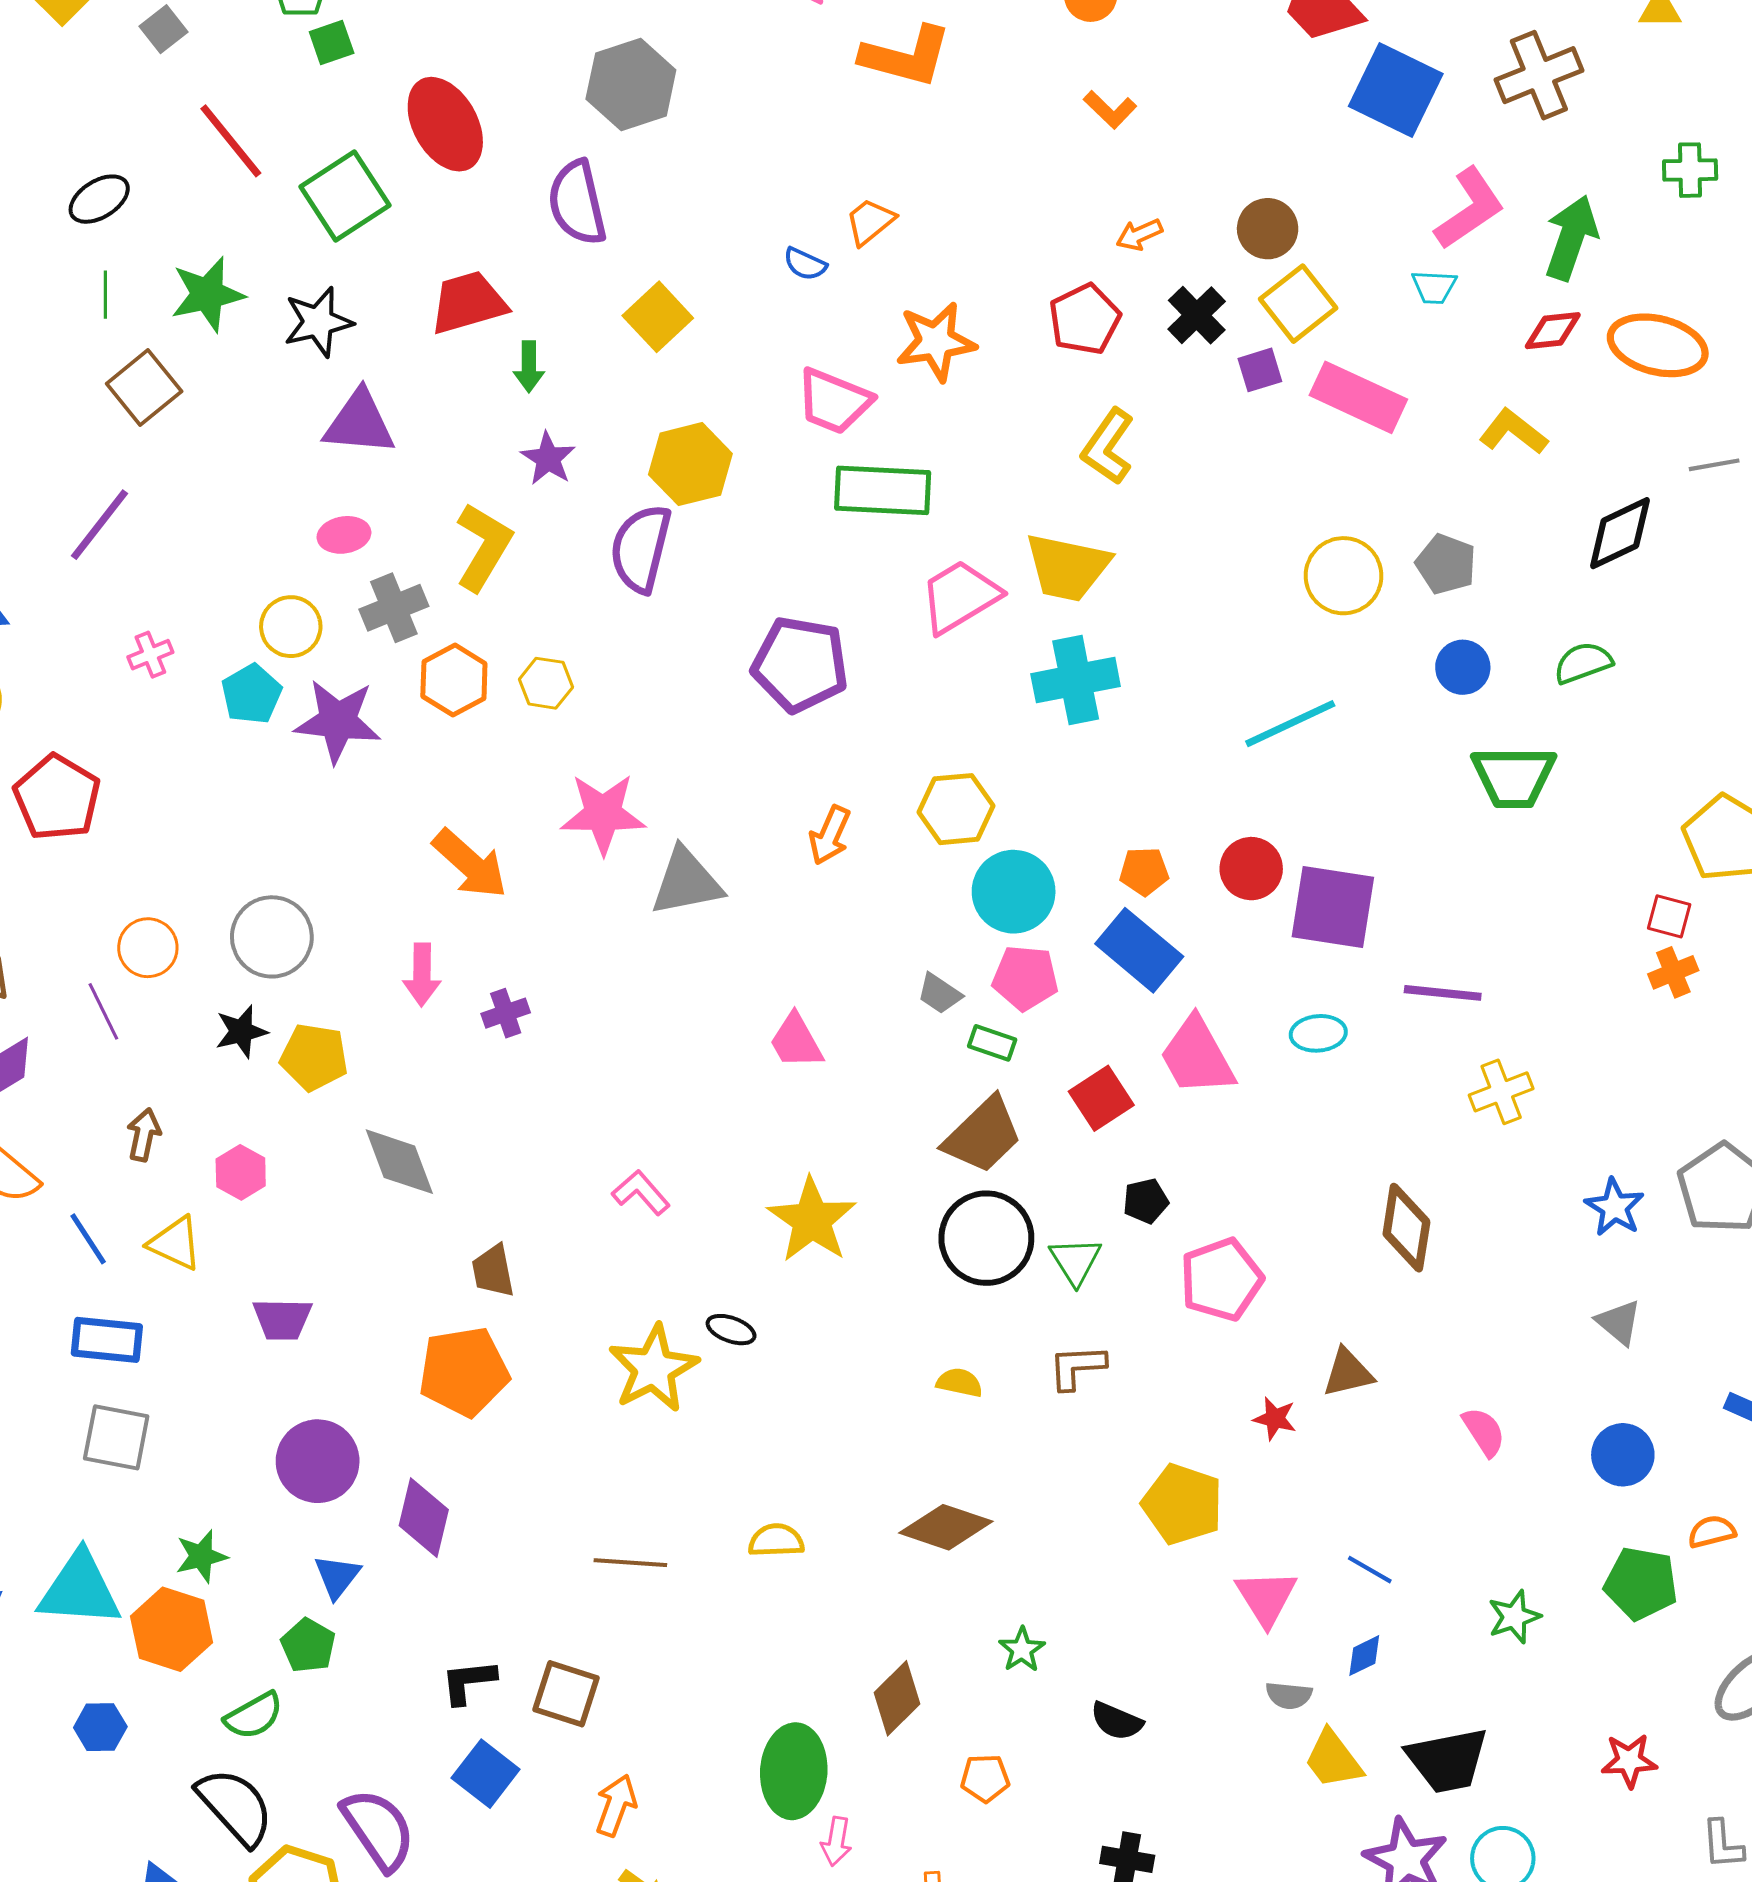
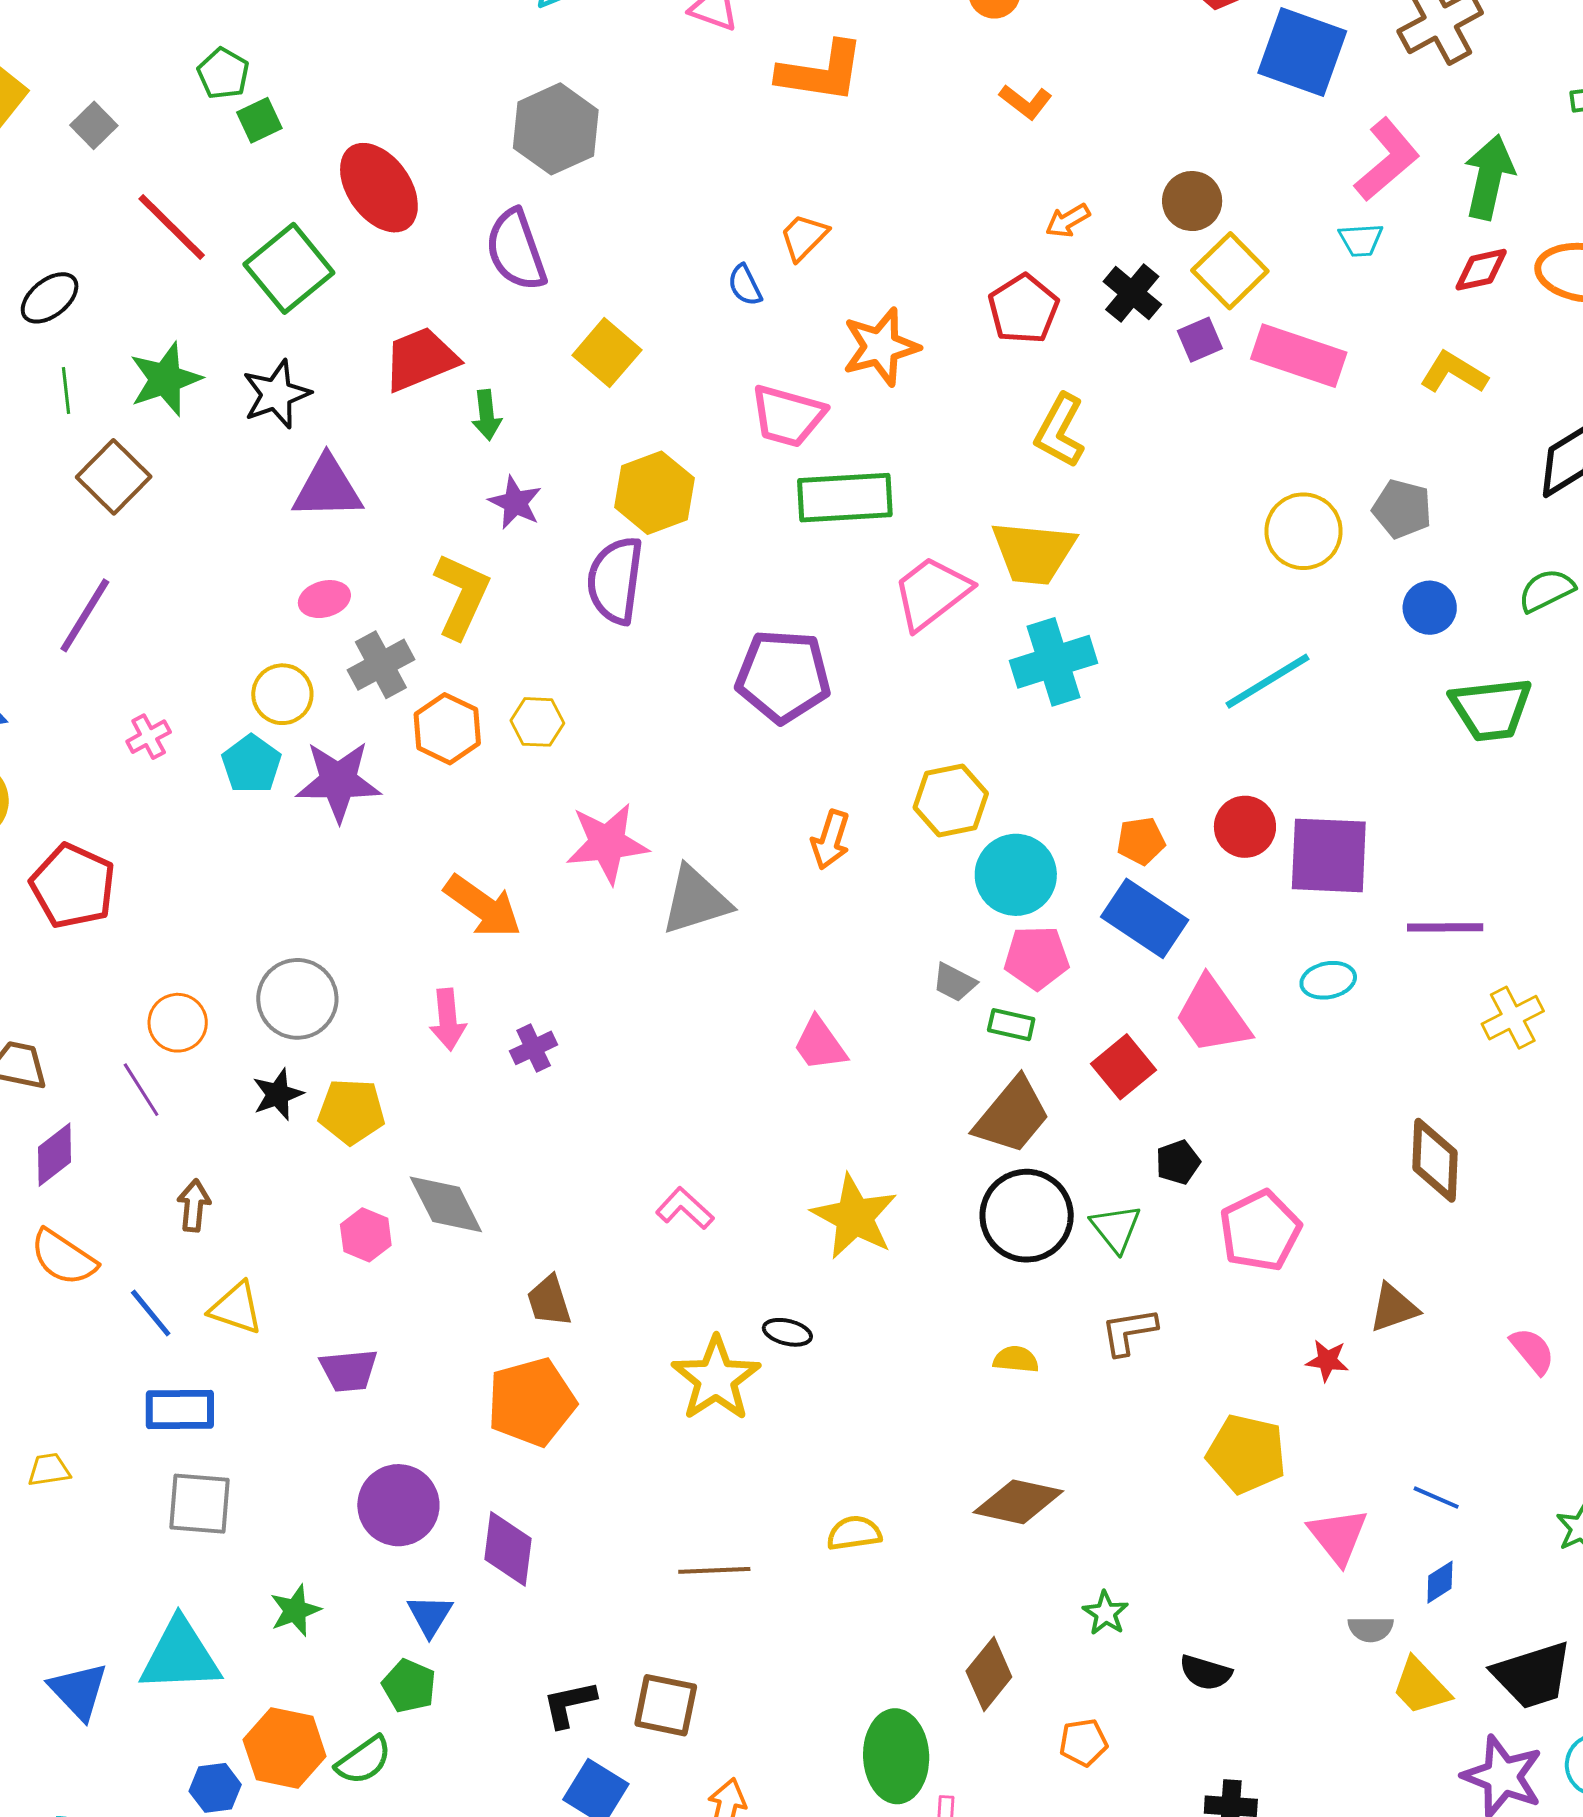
blue semicircle: (805, 264) -> (745, 285), turned 45
pink hexagon: (241, 1172) -> (366, 1235), moved
orange hexagon: (172, 1629) -> (285, 1748), moved

